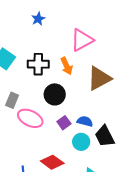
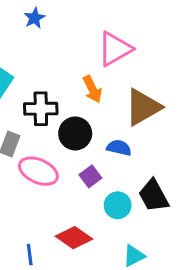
blue star: (38, 19) -> (35, 18), moved
black cross: (38, 64) -> (41, 109), moved
blue semicircle: (85, 121) -> (119, 148), moved

